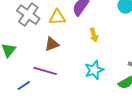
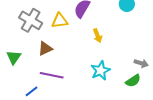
brown triangle: (52, 44) -> (45, 49), moved

